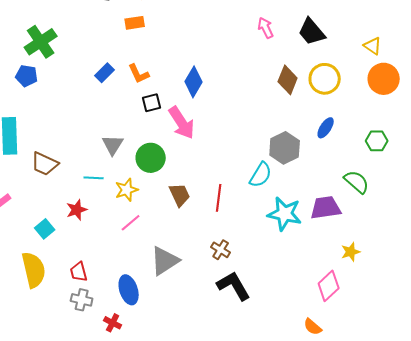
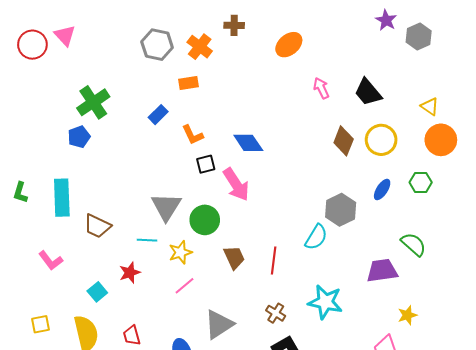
blue rectangle: (105, 73) -> (158, 115), moved
blue pentagon: (27, 76) -> (79, 137), turned -30
blue diamond: (194, 82) -> (248, 143), turned -64
green hexagon: (377, 141) -> (421, 182), moved
gray triangle: (113, 145) -> (166, 207), size x1.4
cyan star: (285, 214) -> (325, 302), moved

